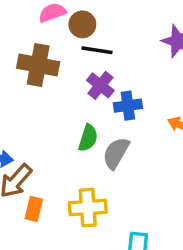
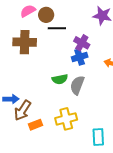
purple cross: (100, 85) -> (82, 43), moved
green semicircle: (88, 138) -> (60, 79), turned 70
orange rectangle: (34, 209) -> (35, 125), turned 64

